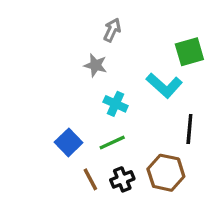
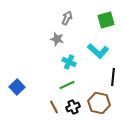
green square: (189, 52) -> (106, 20), moved
blue square: (69, 142) -> (17, 87), moved

